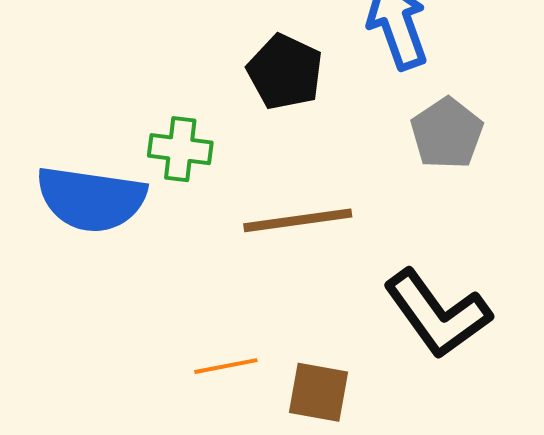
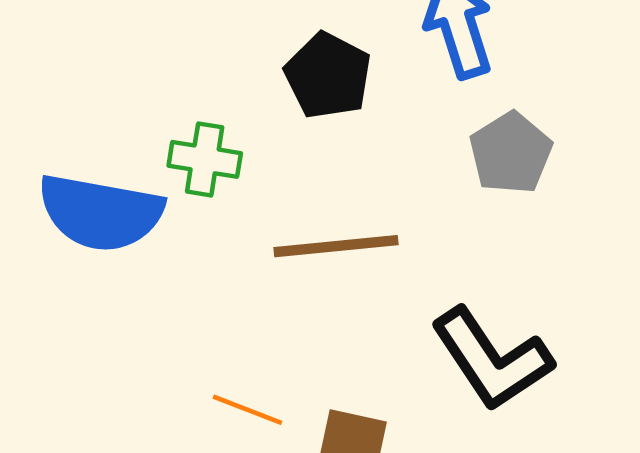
orange line: (226, 366) -> (247, 410), turned 30

